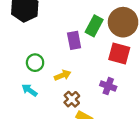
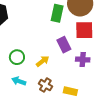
purple rectangle: (74, 40) -> (64, 45), moved
brown cross: (72, 99) -> (45, 85), moved

